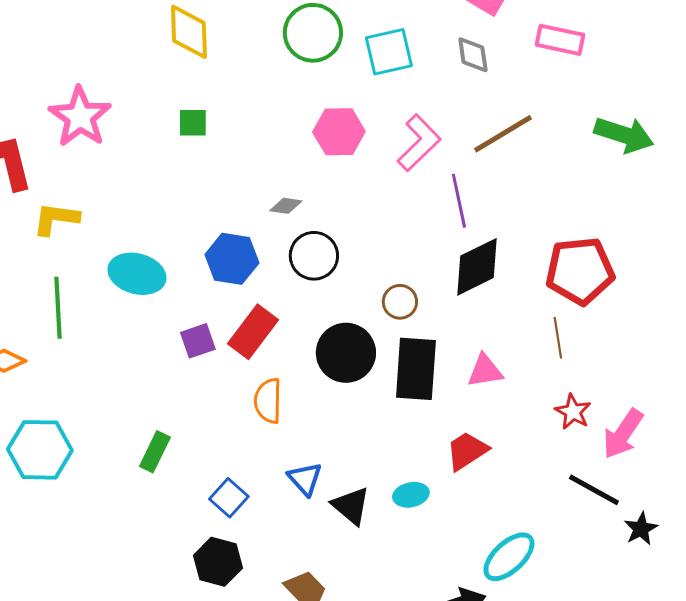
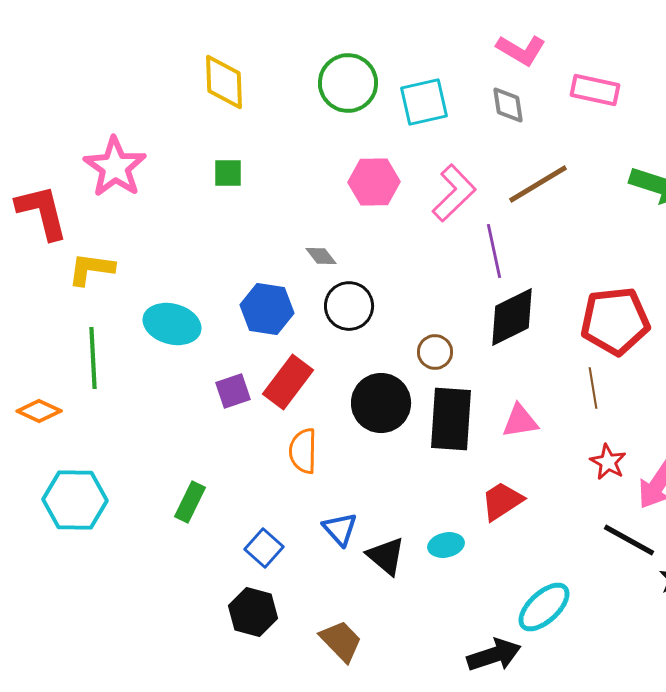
gray diamond: (286, 206) -> (321, 256), turned 44

